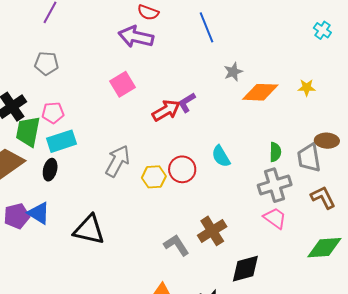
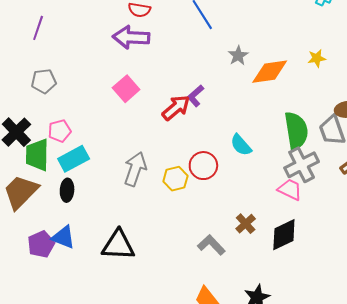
green semicircle: (275, 152) -> (296, 131), size x1.8
pink trapezoid: (275, 218) -> (290, 190), moved
brown cross: (212, 231) -> (246, 224), size x0.7
black diamond: (245, 269) -> (284, 235), moved

